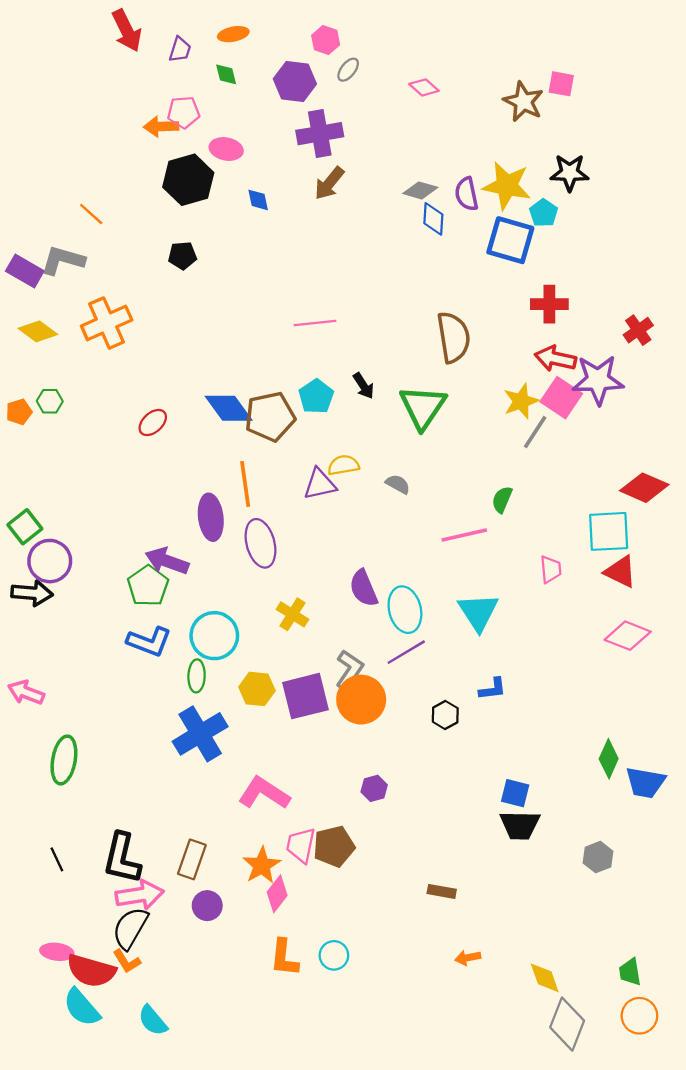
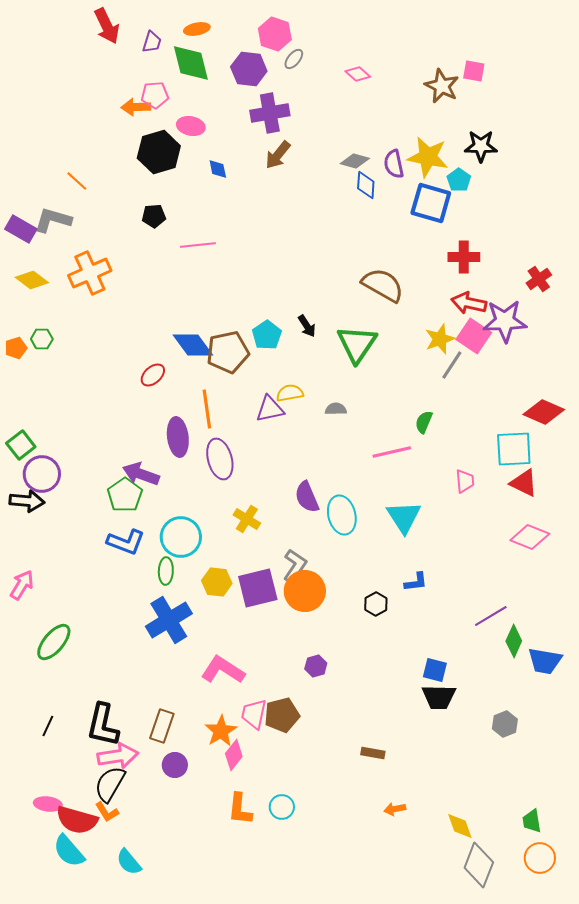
pink hexagon: (326, 40) -> (275, 34), size x1.4
green diamond: (226, 74) -> (191, 63), size x2.0
pink line: (315, 323) -> (198, 245), moved
brown semicircle: (454, 337) -> (383, 285), turned -51
red ellipse: (153, 423) -> (153, 375), moved
gray semicircle: (398, 484) -> (336, 409), turned -30
purple line: (406, 652) -> (491, 616), moved
pink arrow: (26, 692) -> (22, 585), turned 100
green ellipse: (64, 760) -> (54, 642), turned 30
black line: (57, 859) -> (48, 726), turned 50

